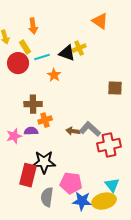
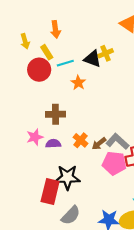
orange cross: (45, 120) -> (81, 140), moved, turned -32
brown arrow: (73, 131) -> (99, 144), turned -48
pink star: (14, 136) -> (35, 137), moved
pink pentagon: (71, 183) -> (114, 163), moved
gray semicircle: (47, 197) -> (71, 215), turned -144

